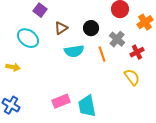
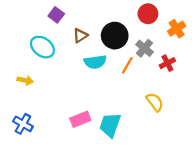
black circle: (91, 28) -> (115, 36), size x1.5
orange line: (102, 54) -> (127, 65), turned 49
yellow semicircle: (132, 77) -> (155, 102), moved
cyan trapezoid: (87, 106) -> (110, 125), turned 30

